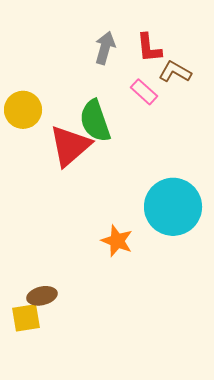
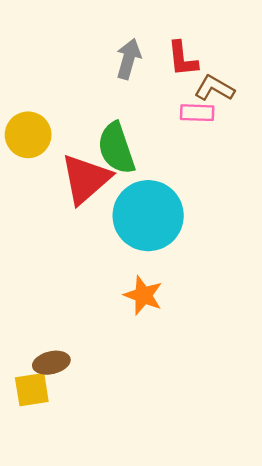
pink rectangle: (144, 92) -> (197, 113), moved, turned -40
cyan circle: (173, 207) -> (148, 216), moved

